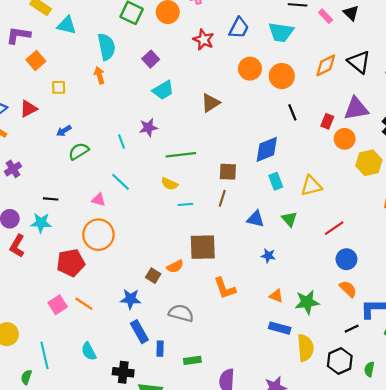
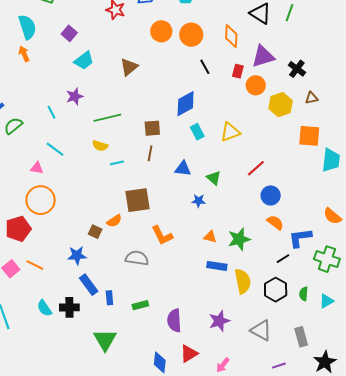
orange diamond: (326, 65) -> (231, 36), moved, turned -55
green triangle: (289, 219) -> (214, 178), moved
gray semicircle: (181, 313) -> (137, 258), moved
black cross: (123, 372) -> (69, 307), moved

